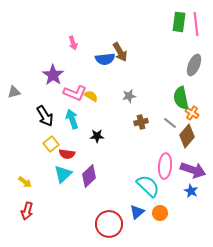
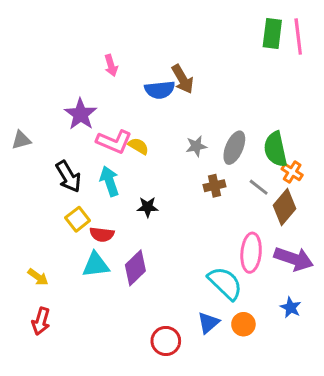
gray ellipse: (194, 65) -> (234, 148), moved
cyan triangle: (63, 174) -> (96, 265), turned 36
blue star: (191, 191) -> (291, 307), moved
red circle: (109, 224) -> (166, 341), size x0.7

